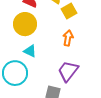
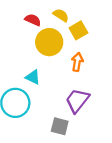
yellow circle: (25, 24) -> (49, 42), moved

